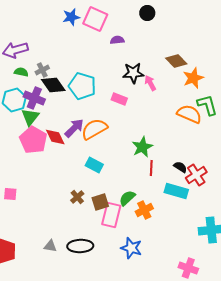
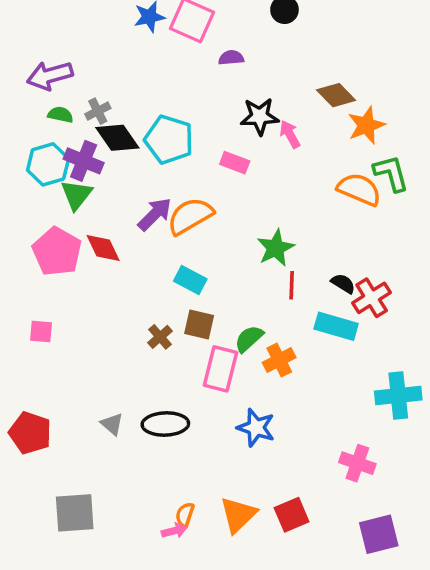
red diamond: (55, 137) -> (103, 248), moved
pink pentagon: (33, 140) -> (57, 252), moved
brown square: (100, 202) -> (199, 324), moved, turned 30
gray triangle: (50, 246) -> (112, 424), turned 32

